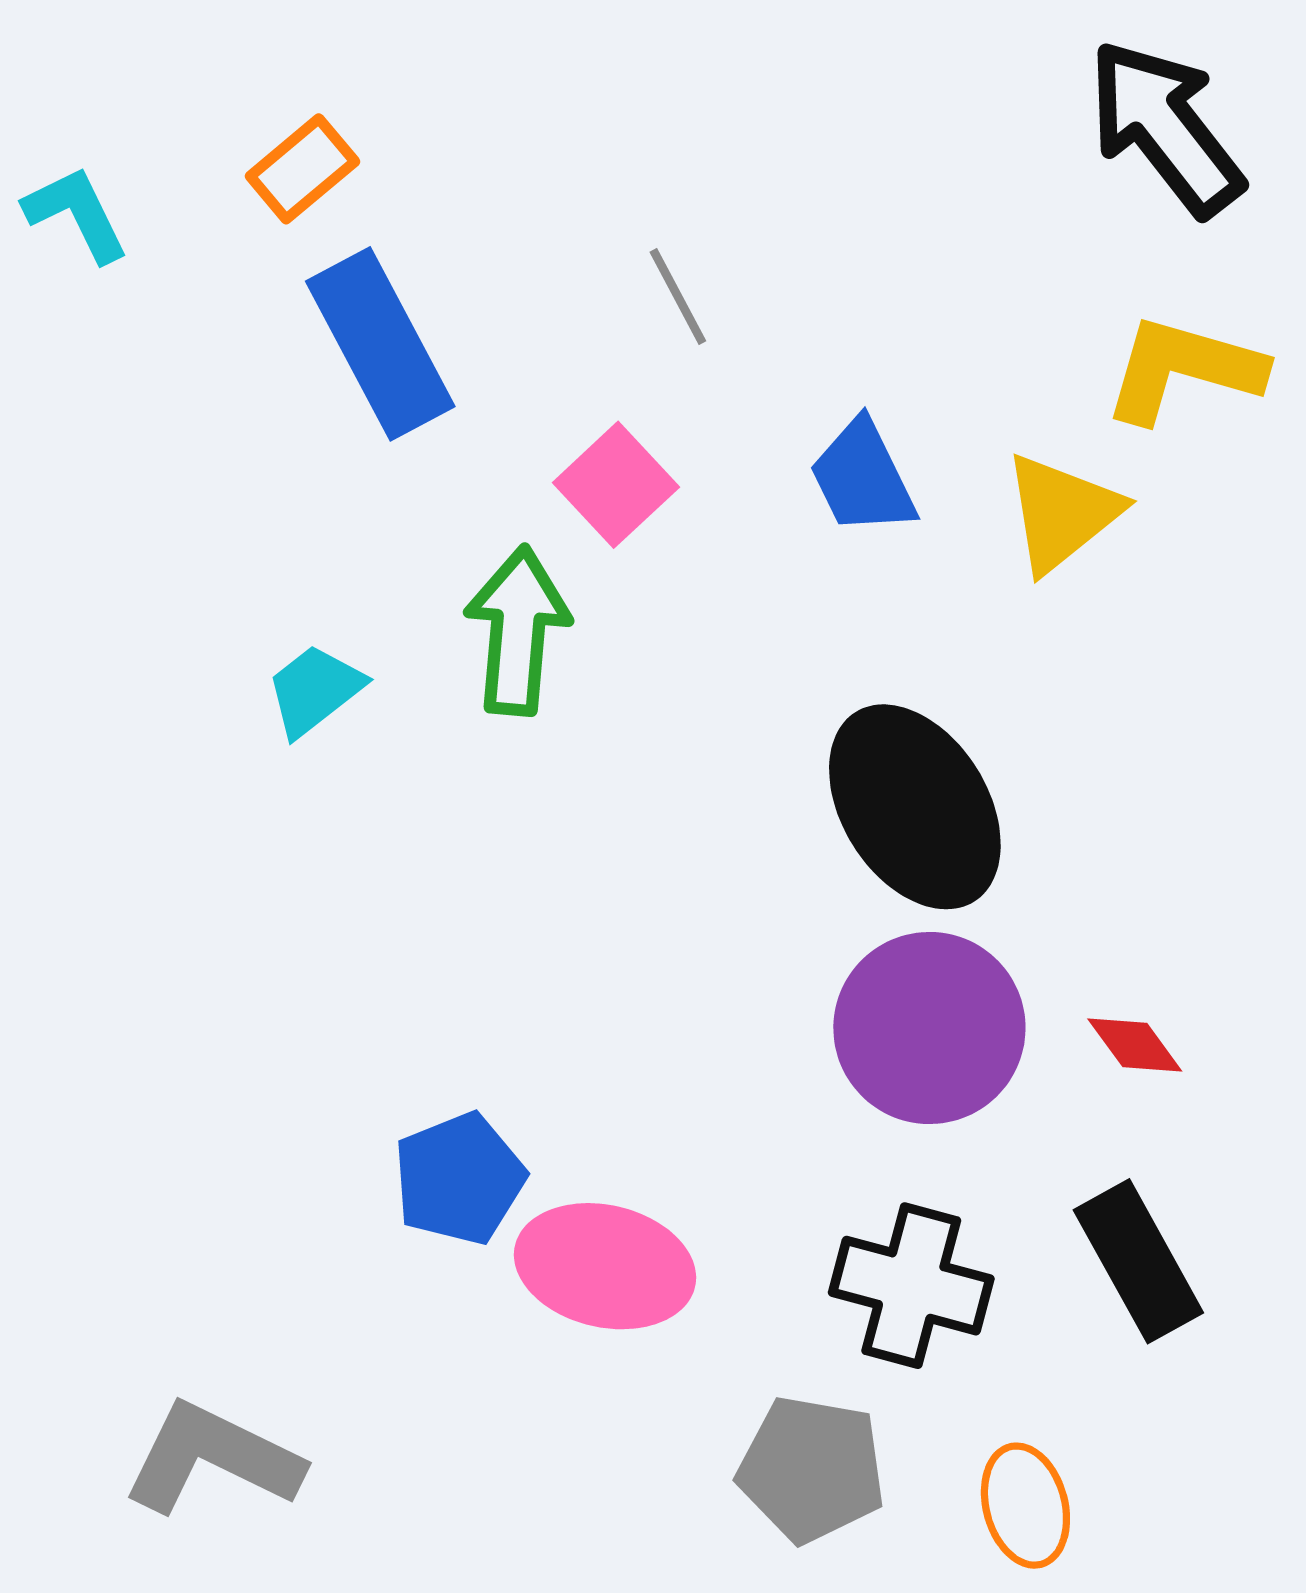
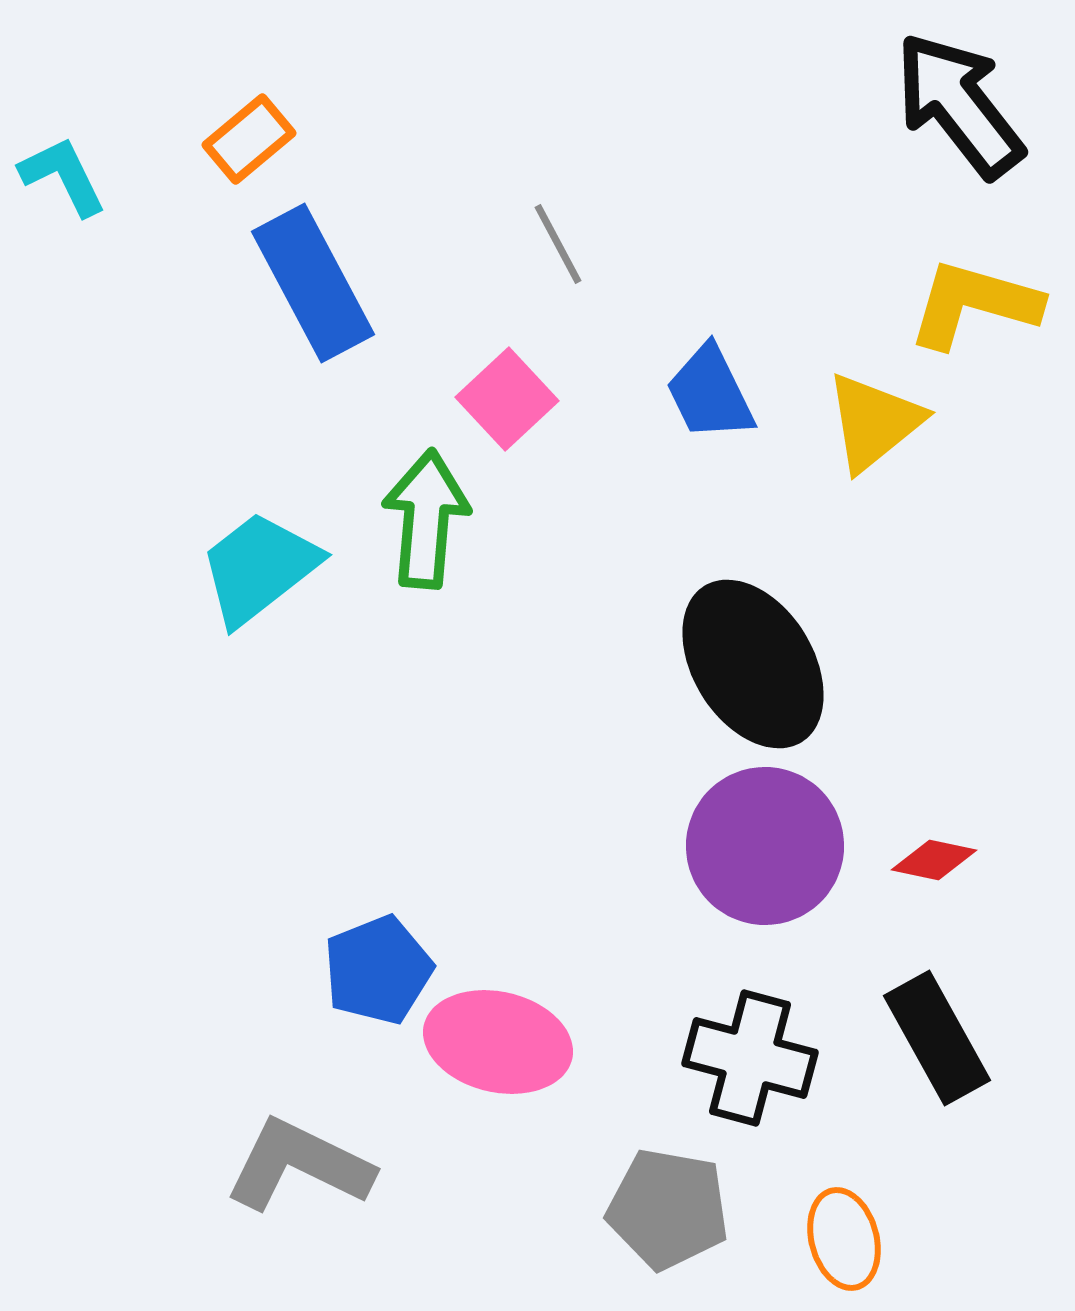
cyan trapezoid: (315, 690) -> (259, 568), size x1.5
red diamond: (1135, 1045) -> (934, 860), turned -42
gray L-shape: (212, 1458) -> (299, 1165), moved

